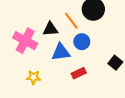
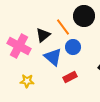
black triangle: (50, 29) -> (43, 35), turned -35
blue triangle: (61, 52) -> (53, 57), turned 48

